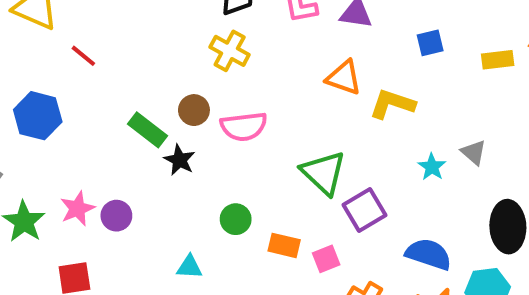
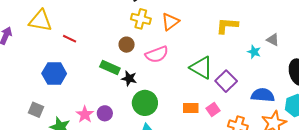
orange triangle: (344, 78) -> (170, 22), moved, turned -42
brown circle: (194, 110) -> (127, 45), moved
green circle: (236, 219) -> (145, 103), moved, size x1.6

